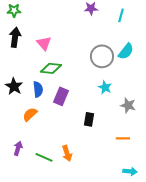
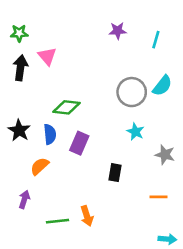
pink triangle: (44, 43) -> (47, 56), moved
purple arrow: (18, 148) -> (24, 199), moved
green line: (44, 157) -> (58, 221), turned -30

